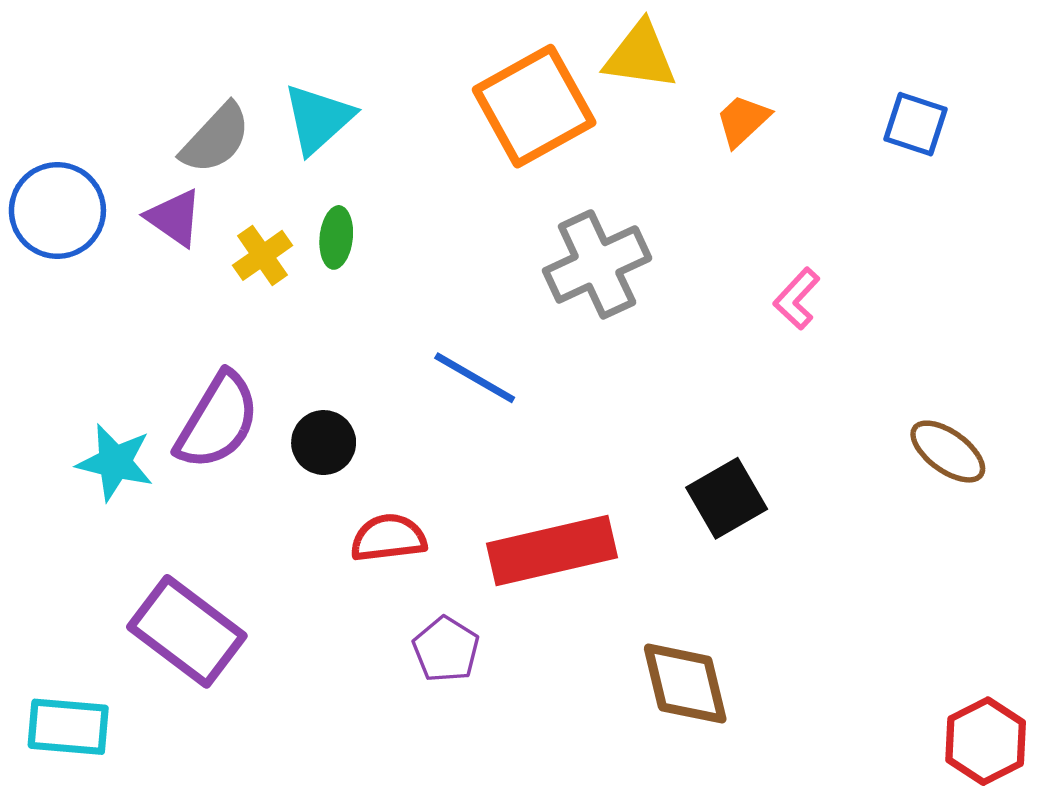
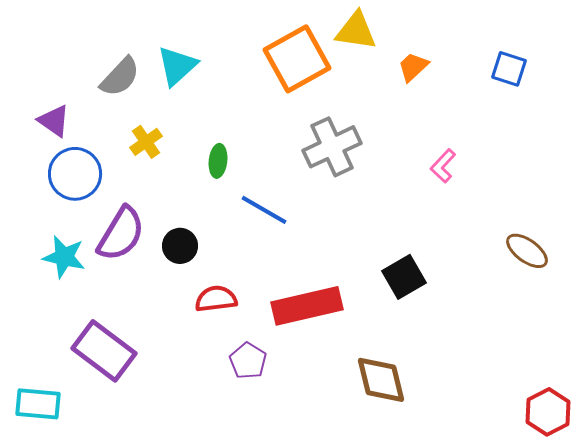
blue circle: (57, 210) -> (75, 174), moved
purple triangle: (174, 218) -> (54, 121), moved
green ellipse: (336, 237) -> (218, 161), moved

